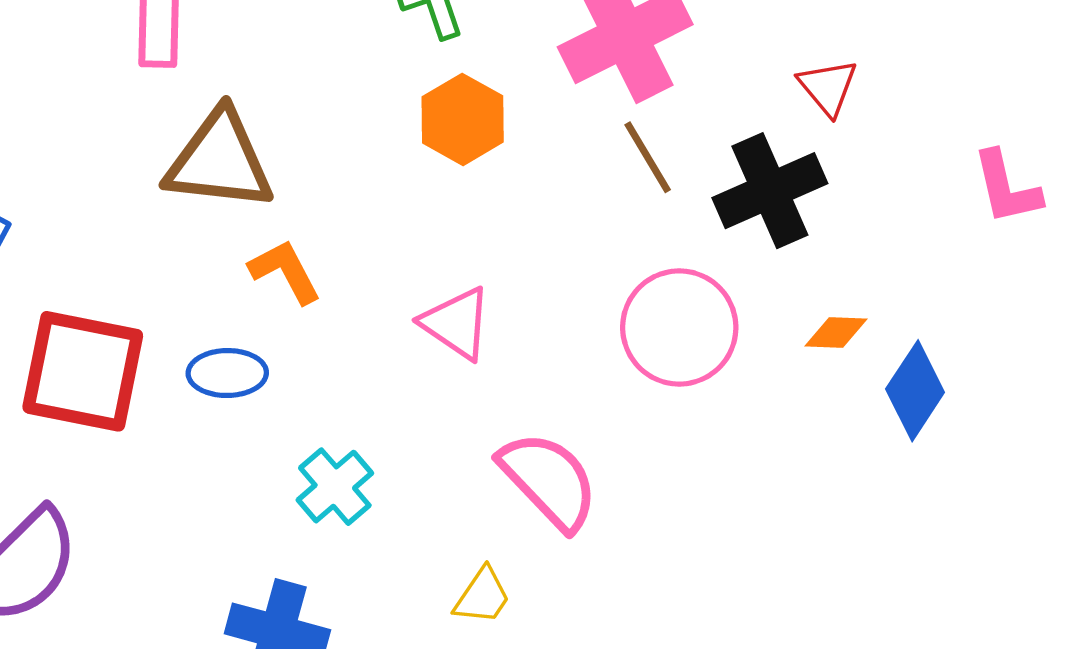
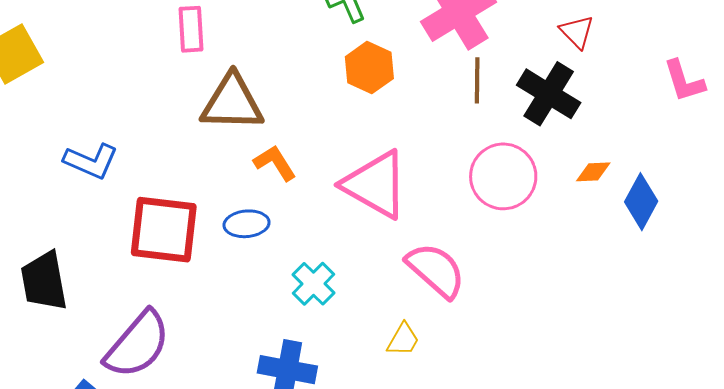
brown line: (648, 157) -> (477, 80), turned 36
black cross: (770, 191) -> (549, 94), turned -30
pink triangle: (456, 323) -> (375, 184), size x1.6

